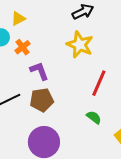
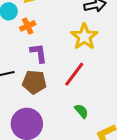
red line: (99, 83) -> (74, 74), moved

